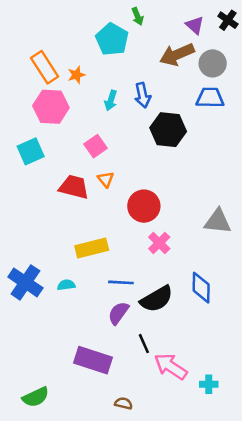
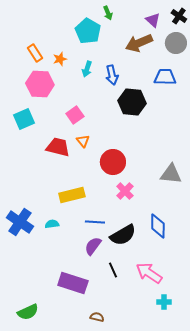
gray circle: (213, 63) -> (176, 43), moved
orange rectangle: (45, 67) -> (35, 53), size x0.7
cyan arrow: (111, 100) -> (87, 69), moved
pink arrow: (171, 366) -> (149, 273), moved

